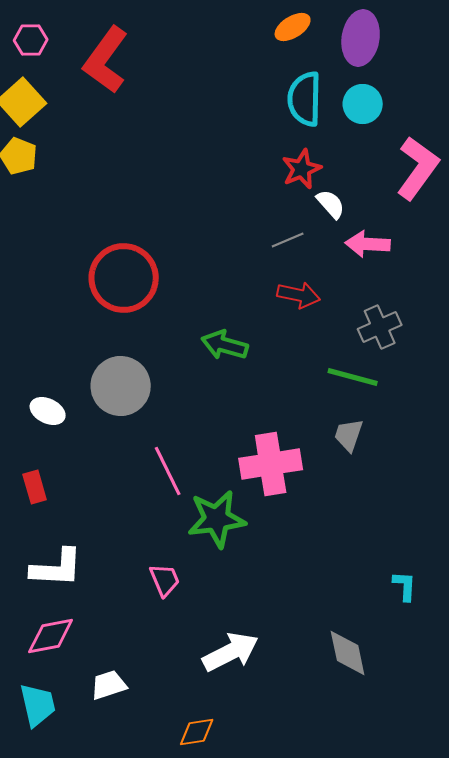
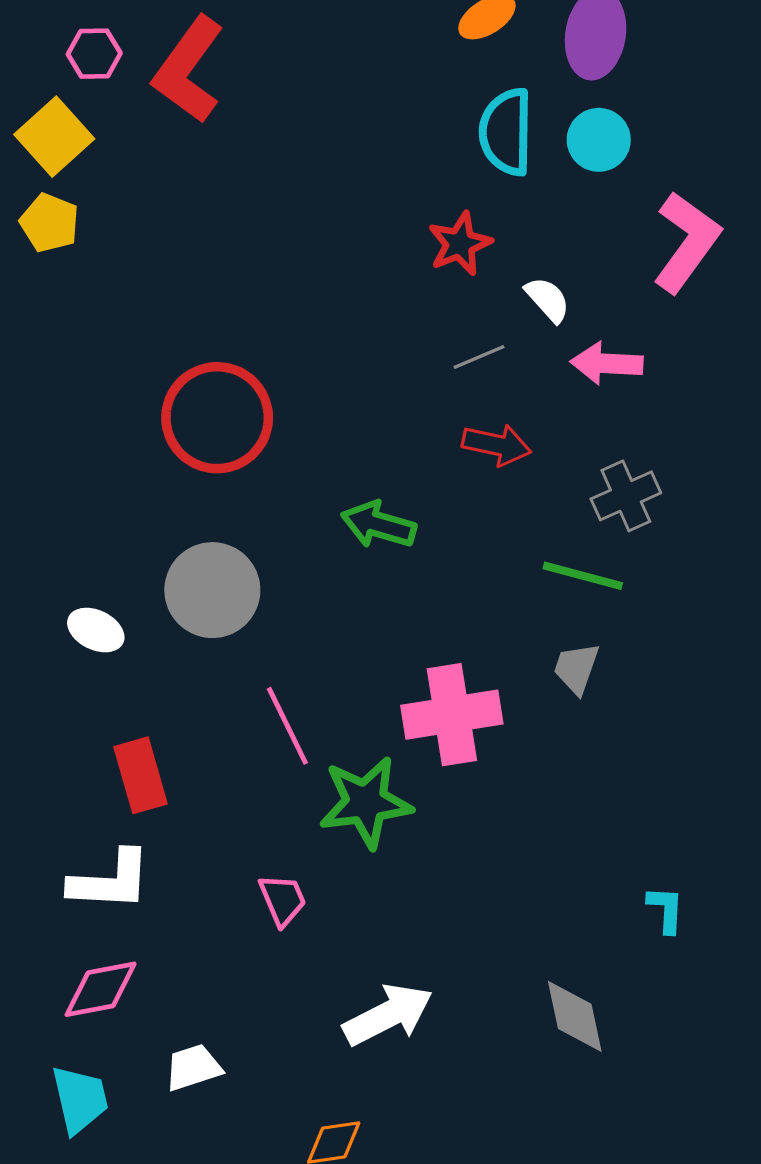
pink hexagon: (31, 40) -> (94, 54), moved
red star: (302, 169) -> (460, 244), moved
red rectangle: (35, 487) -> (140, 775), moved, size x1.4

